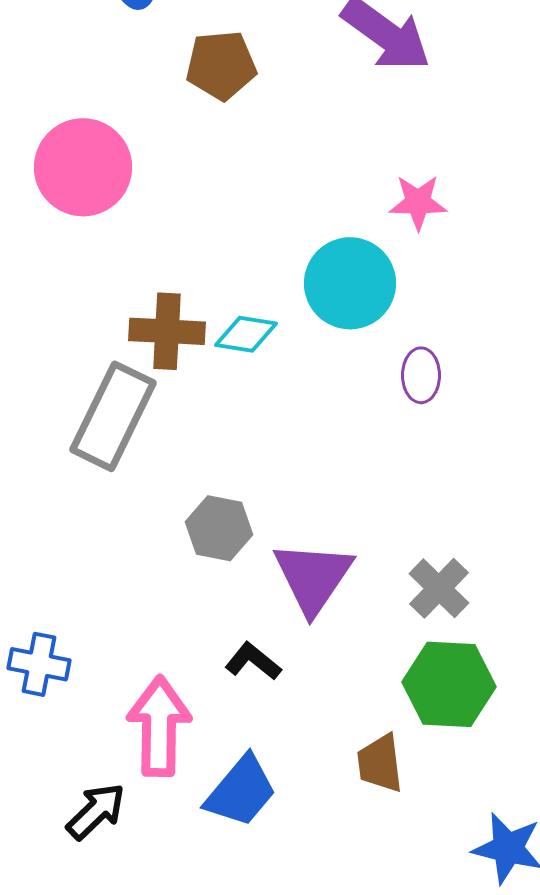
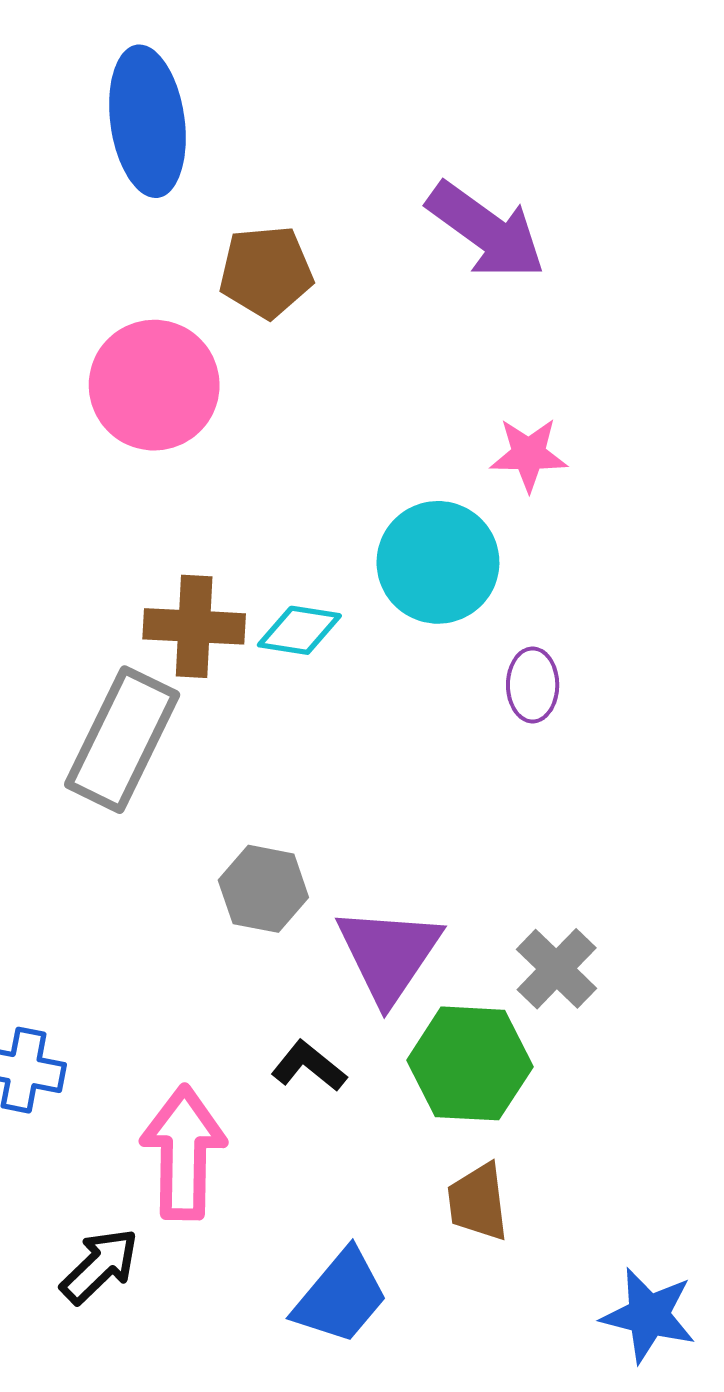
pink circle: (83, 167) -> (154, 385), moved
green hexagon: (449, 684) -> (470, 1063), moved
blue trapezoid: (241, 791) -> (341, 1297), moved

